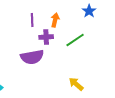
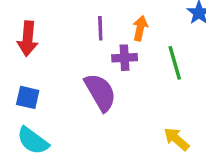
green line: (75, 40) -> (175, 63), turned -72
purple semicircle: (32, 57) -> (100, 92), turned -110

